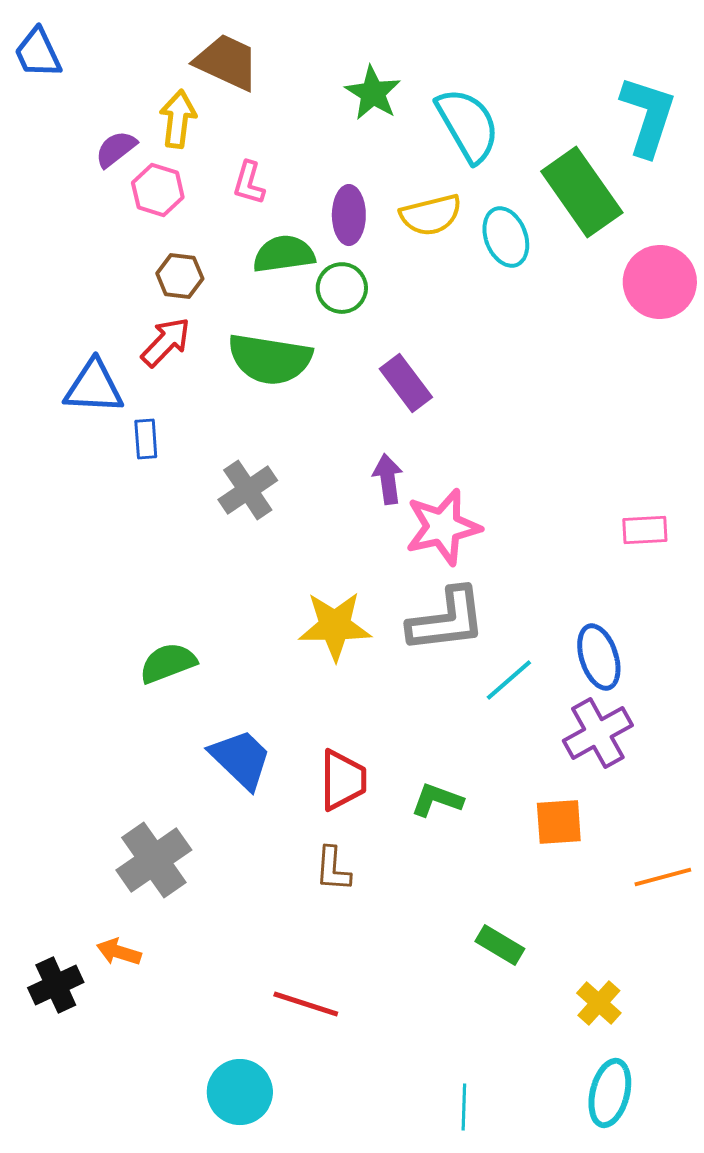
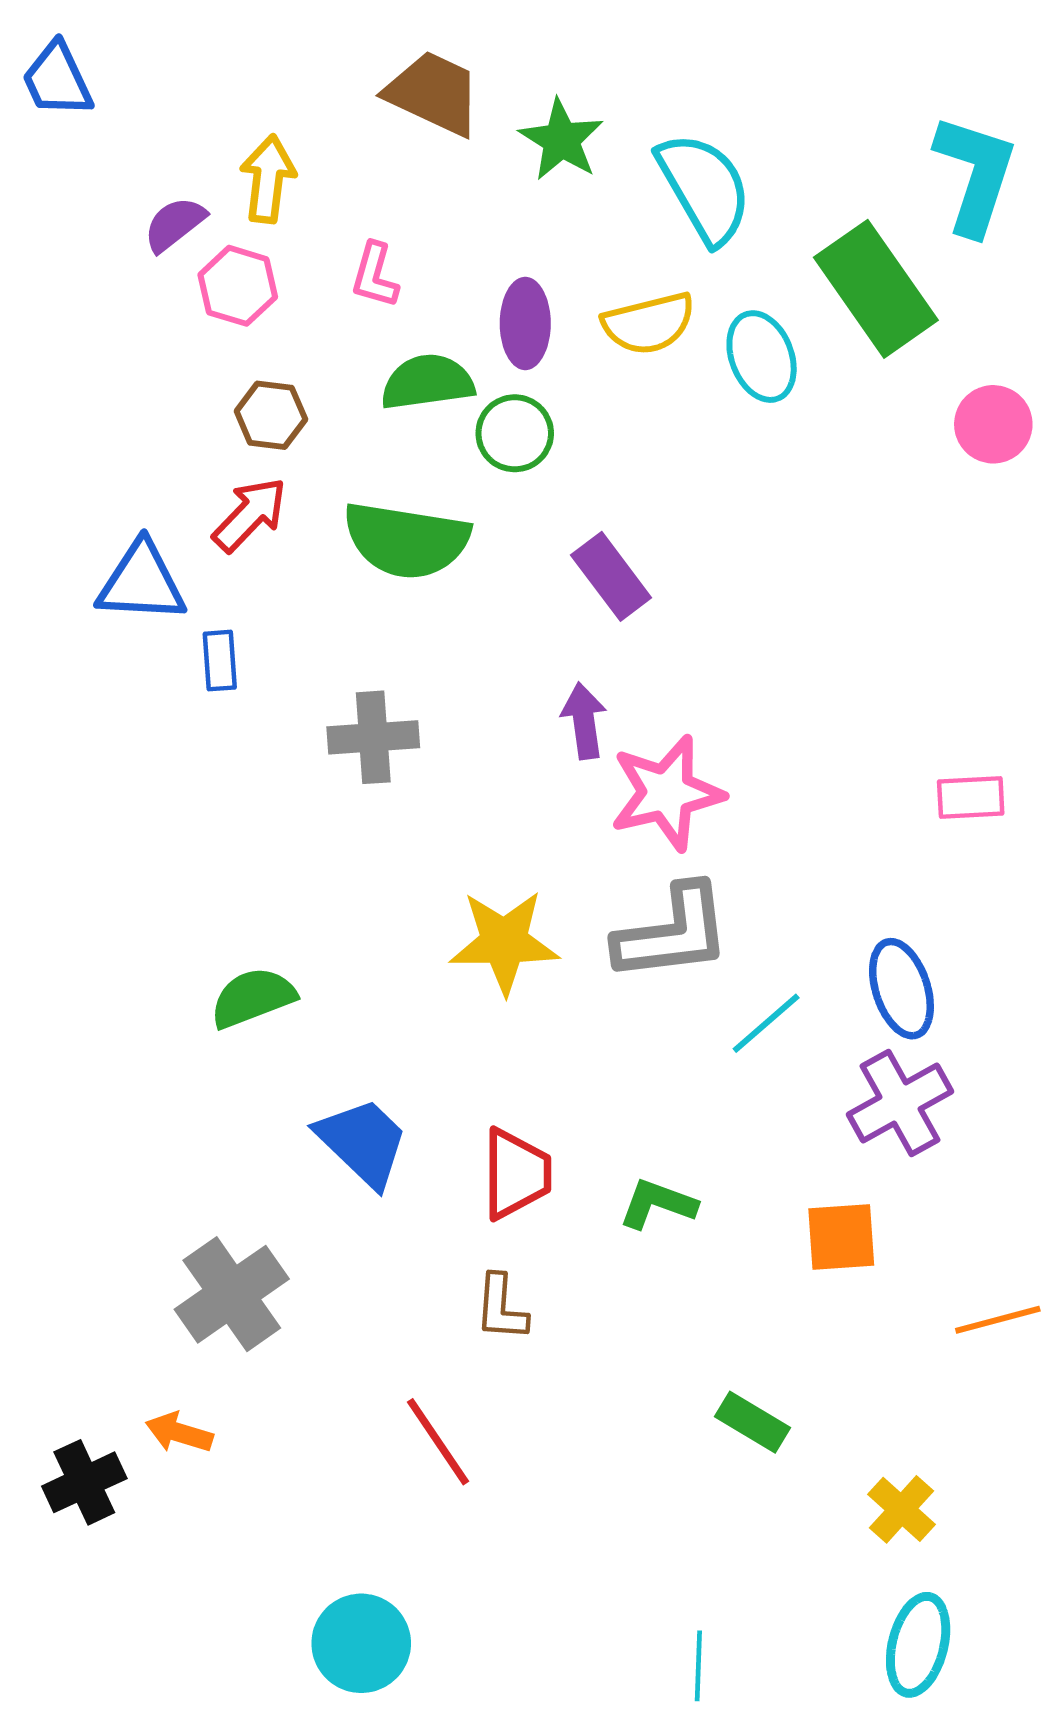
brown trapezoid: (227, 62) -> (433, 93), moved
pink circle: (660, 282) -> (993, 424), size x0.7
gray cross: (248, 490) -> (373, 737), turned 30
red line: (306, 1004) -> (438, 1442), moved, turned 38

